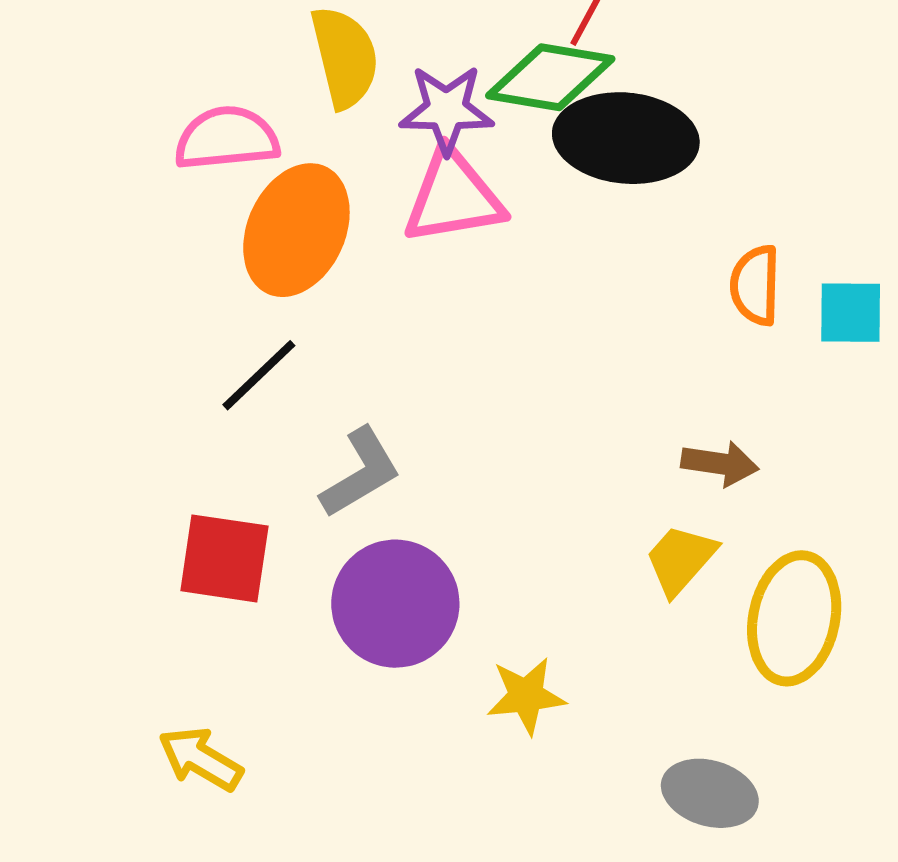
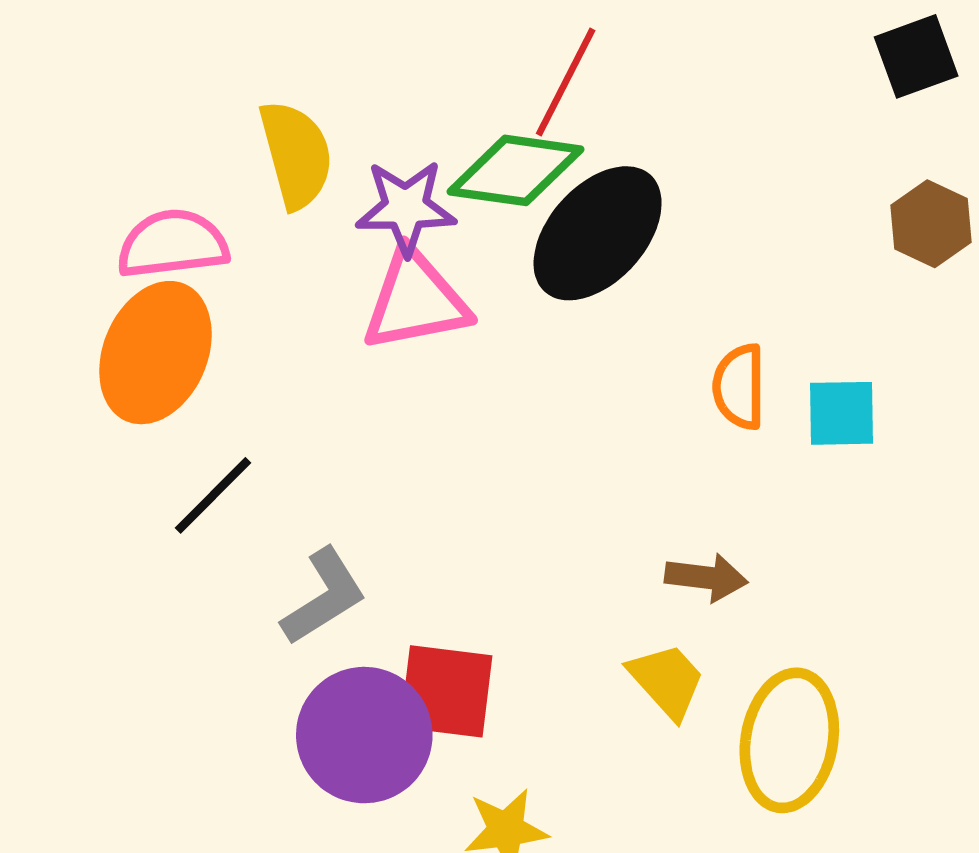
black ellipse: (626, 138) -> (598, 233), turned -52
orange ellipse: (296, 230) -> (155, 353), moved
red square: (224, 558) -> (446, 691), moved
yellow trapezoid: (681, 560) -> (667, 681), turned 98

